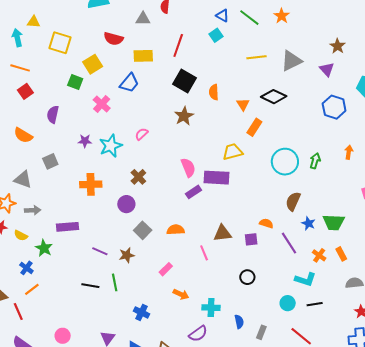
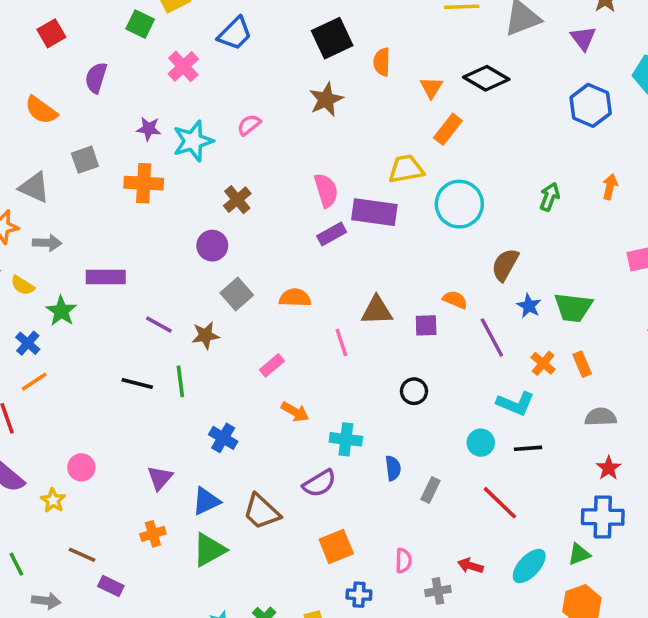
black square: (185, 81) -> (332, 38), turned 30
cyan circle: (285, 162) -> (459, 204), moved
orange cross: (91, 184) -> (144, 183), moved

